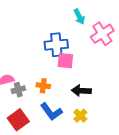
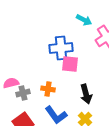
cyan arrow: (79, 17) -> (84, 20), turned -35
black arrow: (81, 91) -> (86, 94), turned -108

